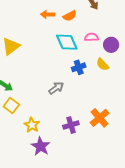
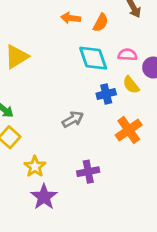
orange semicircle: (70, 16) -> (101, 23), turned -40
yellow semicircle: (103, 64) -> (131, 85), moved
orange cross: (100, 118) -> (129, 130), moved

